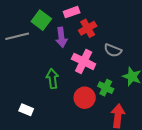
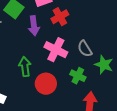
gray semicircle: (113, 50) -> (85, 49), moved, turned 36
red circle: (85, 98) -> (46, 84), moved

